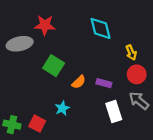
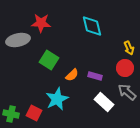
yellow arrow: (131, 53) -> (129, 48), moved
cyan star: (62, 108) -> (57, 99), size x1.6
white rectangle: (114, 112) -> (104, 102), turned -30

